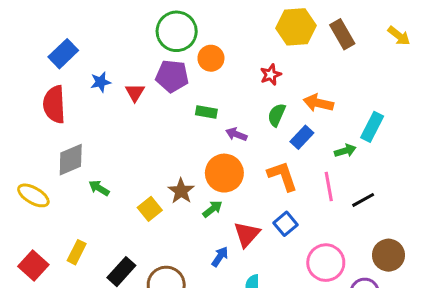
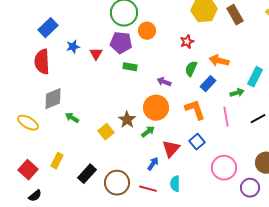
green rectangle: (206, 112) -> (130, 67), moved
black line: (363, 200) -> (258, 119), moved

